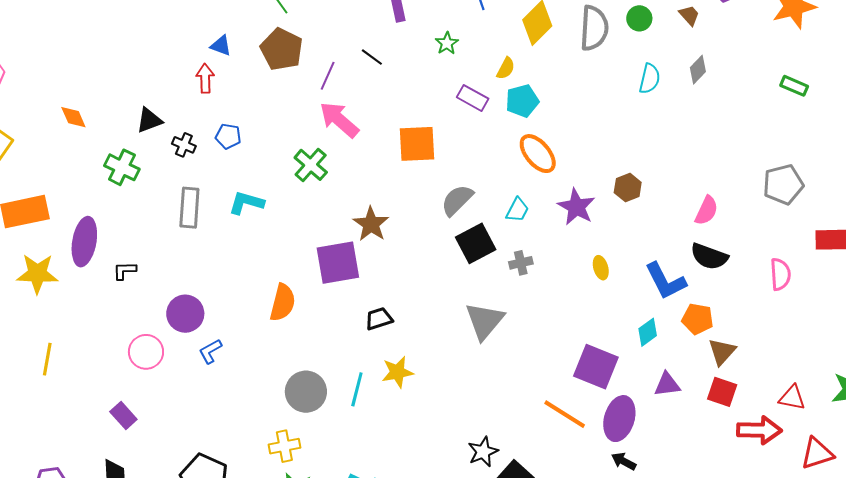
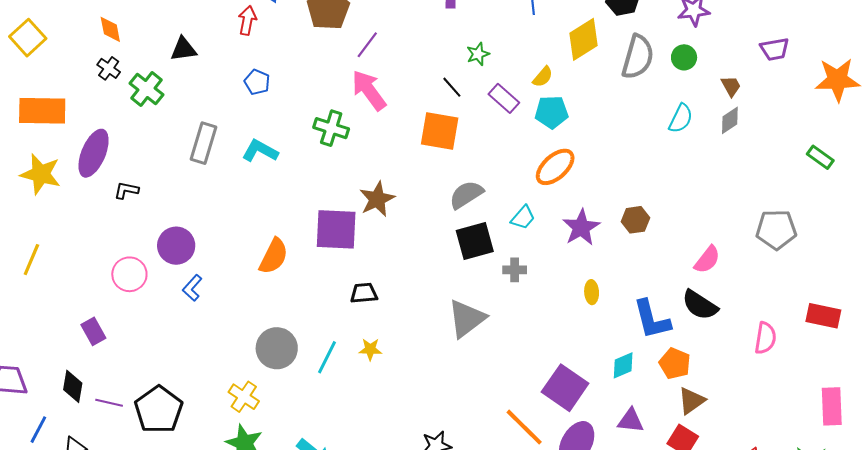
brown trapezoid: (689, 15) -> (731, 86), moved
green star: (447, 43) -> (478, 54), moved
black line: (372, 57) -> (452, 87), moved
black cross: (184, 145) -> (109, 68), moved
orange ellipse: (538, 154) -> (555, 167), turned 75
green cross: (311, 165) -> (331, 128), turned -36
gray pentagon: (783, 184) -> (776, 230), moved
blue L-shape: (210, 351) -> (192, 288), turned -32
yellow star: (397, 372) -> (370, 349), size x0.7
yellow cross: (284, 446) -> (244, 397), turned 32

